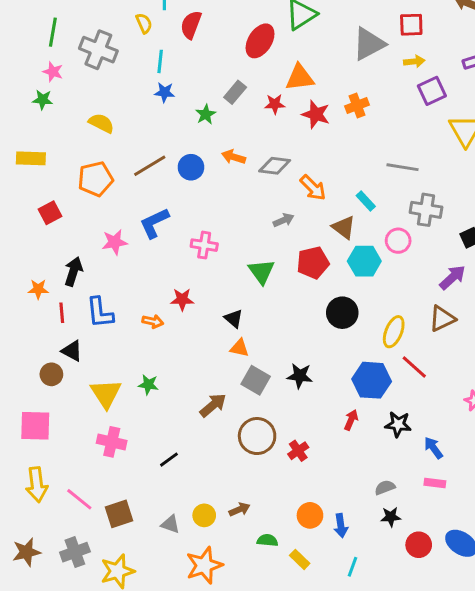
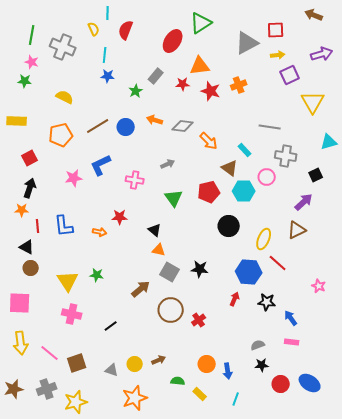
gray arrow: (284, 220) -> (168, 164), moved
black arrow: (73, 272) -> (30, 188), moved
black triangle: (72, 351) -> (27, 247), moved

